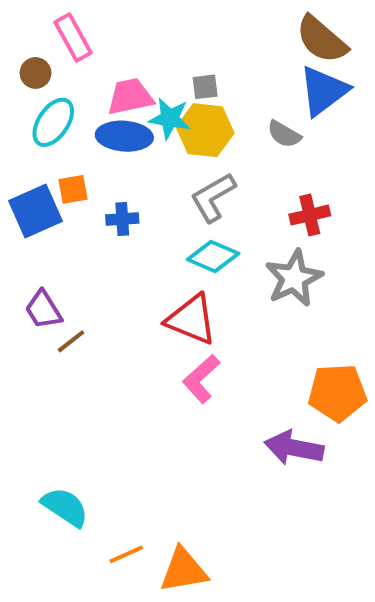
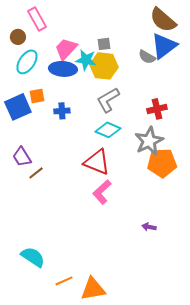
pink trapezoid: (130, 97) -> (66, 49), turned -35
gray semicircle: (284, 134) -> (147, 57), moved
orange pentagon: (337, 393) -> (162, 163), moved
purple arrow: (294, 448) -> (149, 227), size x0.5

